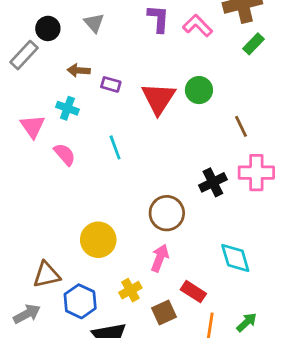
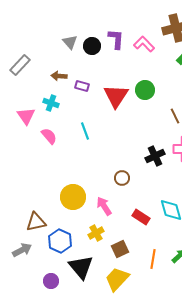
black circle: (48, 28) -> (92, 46), moved
brown circle: (167, 213) -> (122, 178), size x0.6
pink arrow: (160, 258) -> (104, 206), moved, turned -54
red rectangle: (193, 292) -> (141, 217), moved

